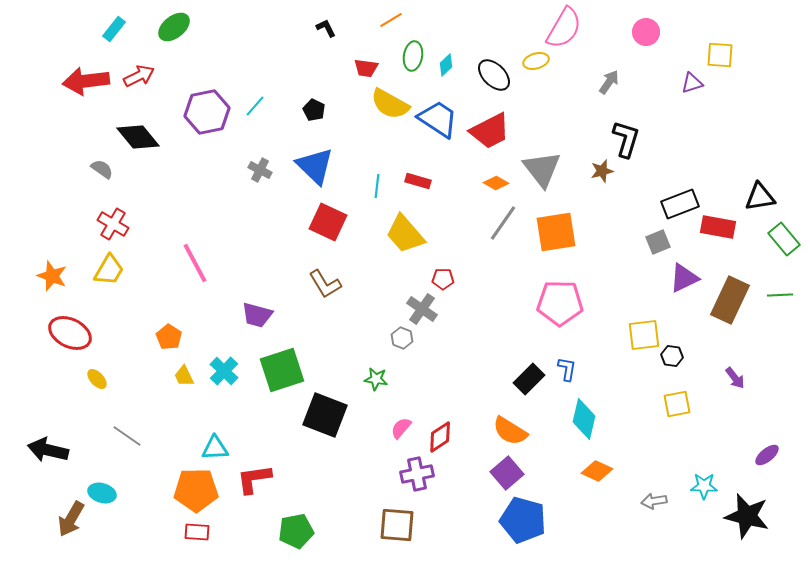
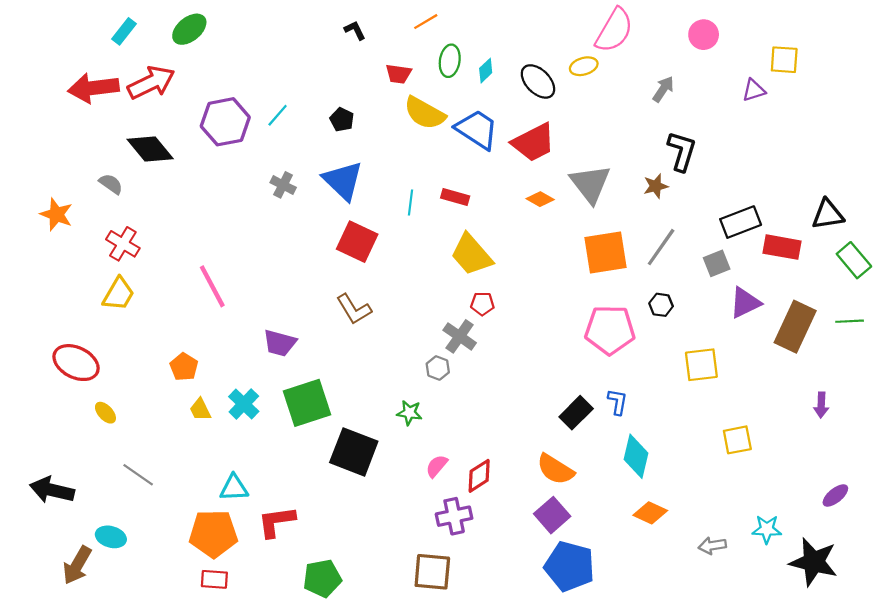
red arrow: (139, 76) -> (151, 83), size x1.4
gray line: (503, 223) -> (661, 247), moved
yellow trapezoid: (405, 234) -> (472, 255), moved
orange star: (52, 276) -> (56, 214), moved
black hexagon: (672, 356) -> (661, 305), moved
purple arrow: (735, 378) -> (821, 405), moved, turned 40

